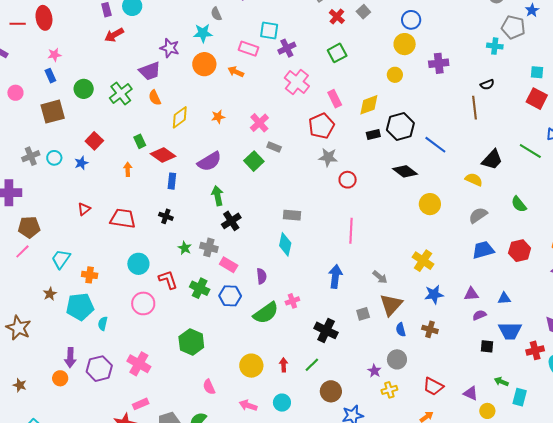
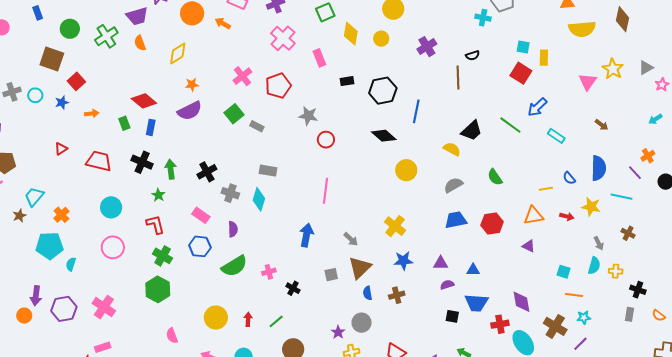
purple cross: (439, 63) -> (427, 47), moved, turned -30
yellow diamond: (369, 105) -> (351, 34), moved, turned -65
brown square: (53, 112) -> (52, 59), moved, turned 30
yellow diamond: (180, 117) -> (178, 53), moved
orange star: (218, 117) -> (192, 85), moved
red pentagon: (321, 126) -> (278, 86), moved
black rectangle: (373, 135) -> (347, 81), moved
green rectangle: (140, 141) -> (124, 123), moved
blue line: (435, 145) -> (416, 111), turned 60
gray rectangle: (274, 147) -> (257, 126), moved
orange arrow: (128, 169) -> (92, 113), moved, turned 80
green arrow: (217, 196) -> (171, 169), moved
black cross: (166, 216) -> (142, 162), size x1.5
gray cross: (209, 247) -> (230, 193), moved
orange cross: (90, 275) -> (61, 215), turned 35
red L-shape: (168, 280) -> (155, 224), moved
green cross: (200, 288) -> (163, 256), moved
brown star: (50, 294) -> (19, 216), moved
pink cross: (292, 301) -> (269, 272), moved
brown cross: (430, 329) -> (397, 295), turned -35
black cross: (326, 330) -> (293, 288), size x0.6

